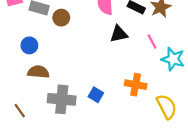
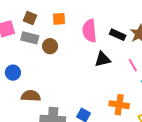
blue circle: (29, 45) -> (13, 73), moved

